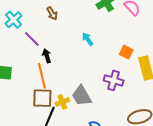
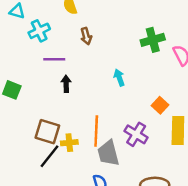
purple line: (32, 39) -> (54, 59), turned -60
orange line: (42, 76) -> (96, 131), moved
gray trapezoid: (82, 96) -> (108, 153), moved

